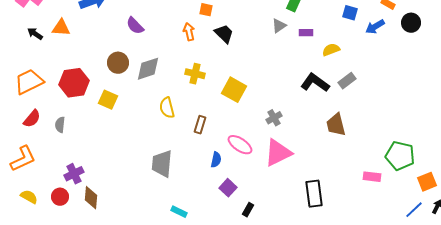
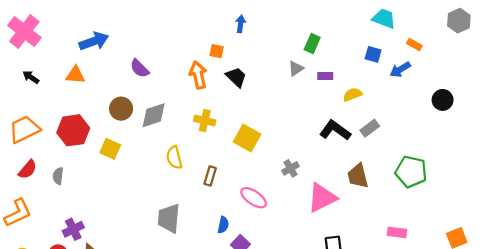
black circle: (411, 23) -> (443, 100), moved
orange triangle: (61, 28) -> (75, 75), moved
orange arrow: (189, 32) -> (198, 75), size x1.4
pink triangle: (278, 153) -> (322, 198), moved
green pentagon: (400, 156) -> (411, 172), moved
blue semicircle: (216, 160) -> (223, 225), moved

